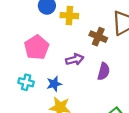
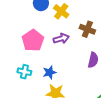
yellow cross: (69, 16) -> (61, 11), turned 35
purple arrow: (75, 59) -> (61, 38), moved

